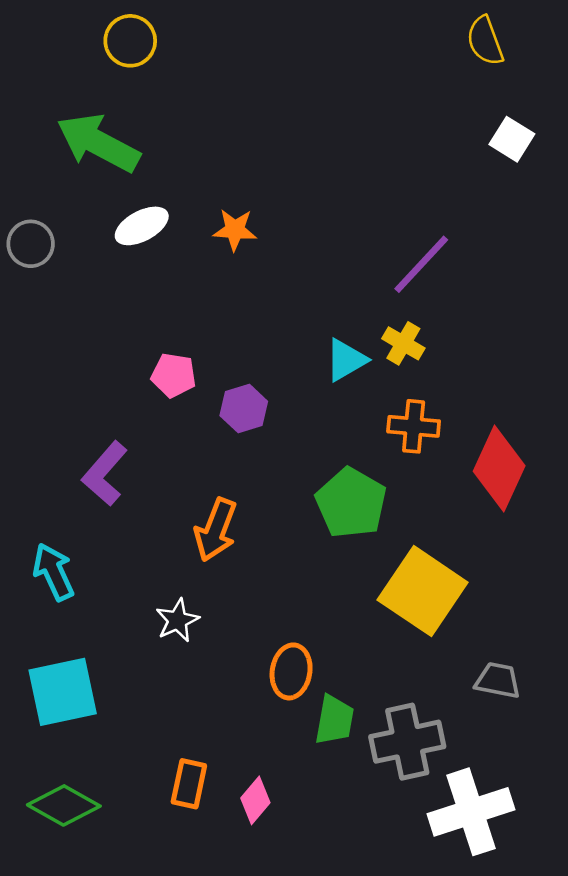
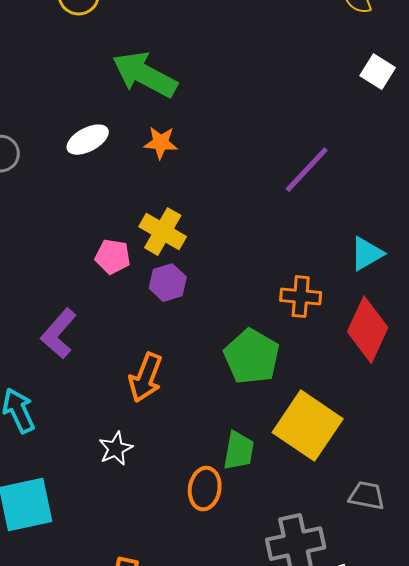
green arrow: (98, 143) -> (145, 75), moved
yellow cross: (403, 343) -> (163, 232), moved, size x1.4
cyan triangle: (346, 360) -> (367, 254), moved
green trapezoid: (334, 720) -> (239, 451), moved

